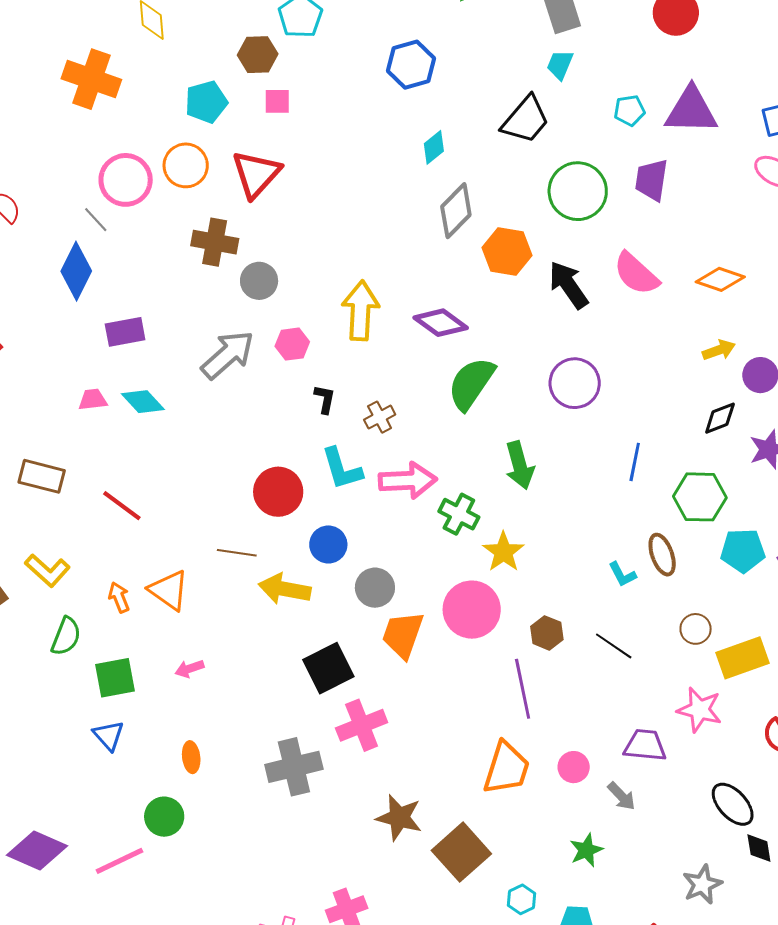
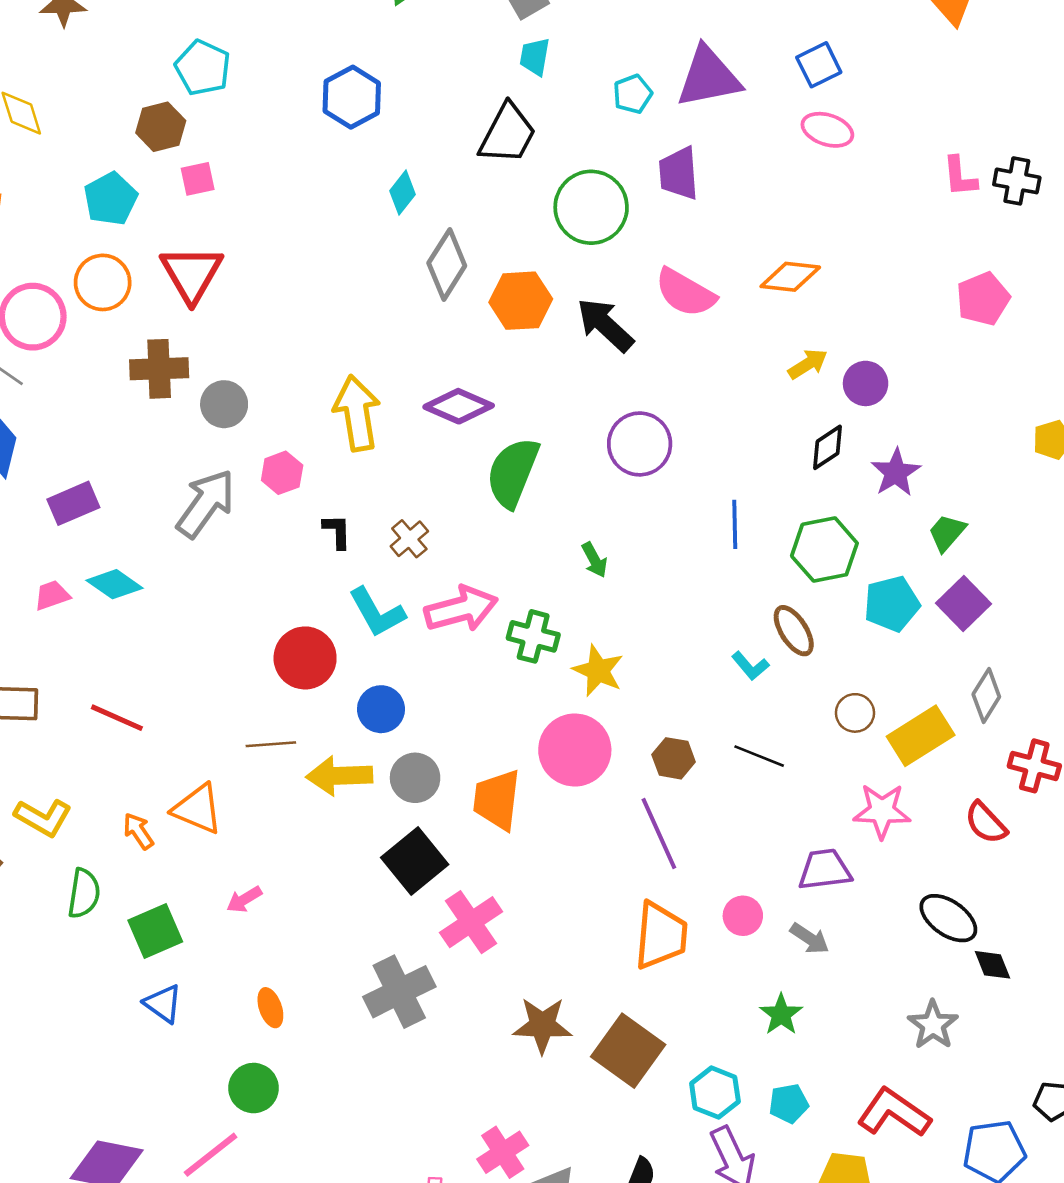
green arrow: (520, 465) -> (594, 560), size x0.6
gray circle: (375, 588) -> (415, 778), moved
cyan hexagon: (522, 899) -> (715, 1092), size x1.4

